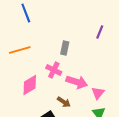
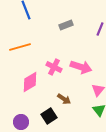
gray rectangle: (65, 48) -> (66, 25), moved, turned 56
pink arrow: (77, 82) -> (81, 67), moved

